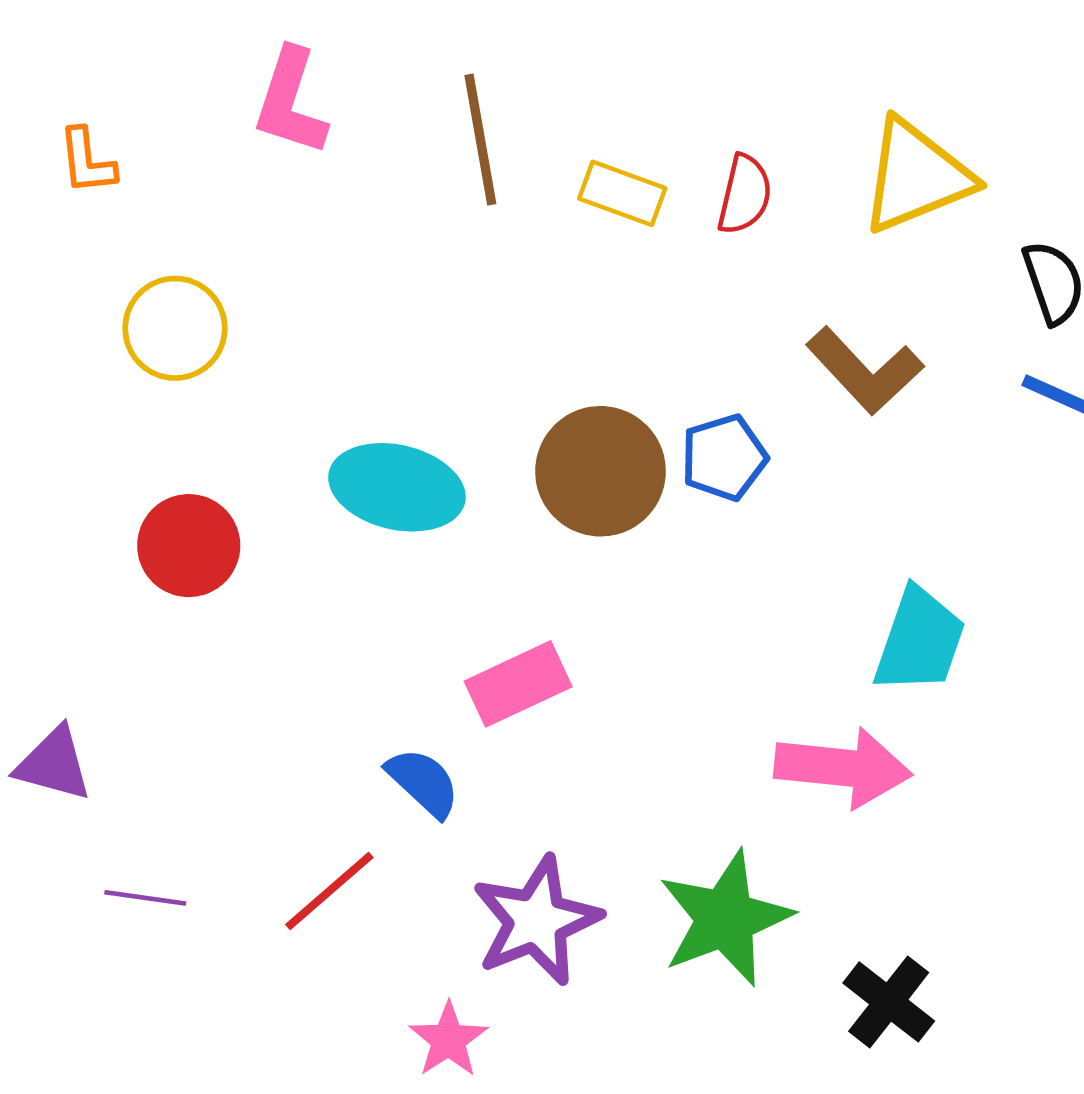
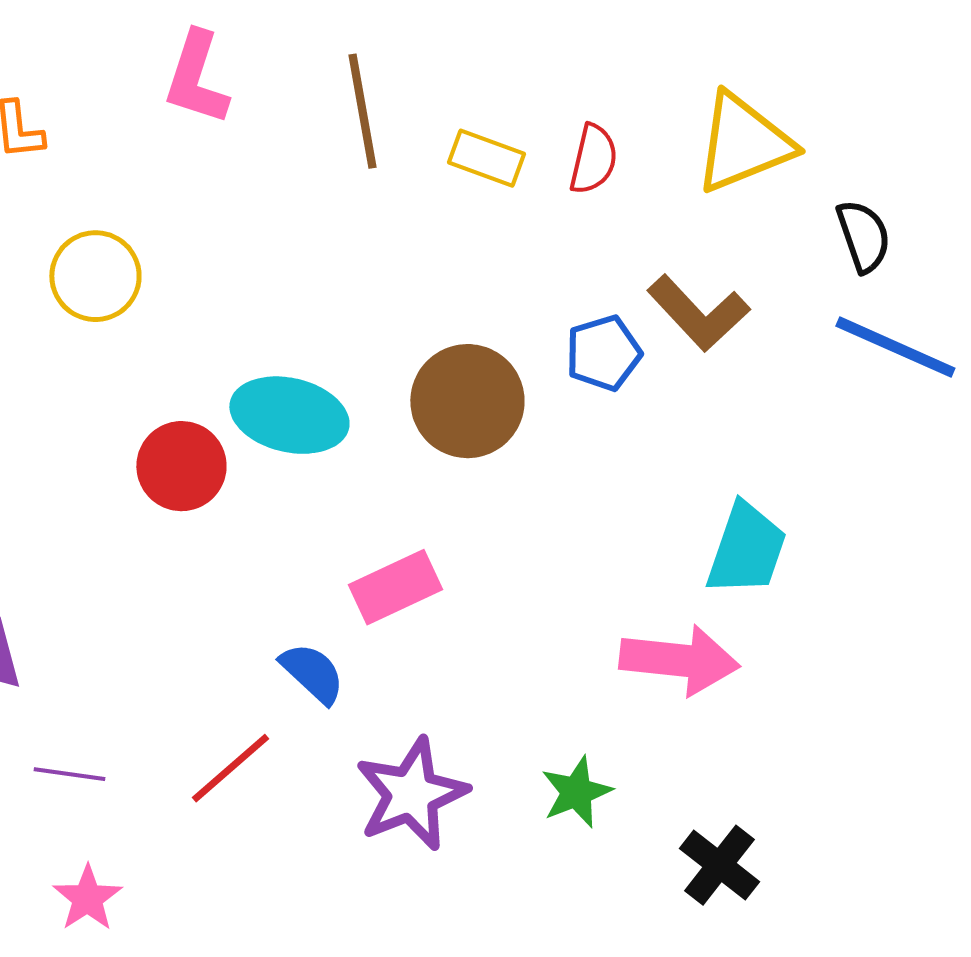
blue pentagon: (724, 458) -> (603, 353), moved
red circle: (189, 546) -> (181, 466), moved
green star: (725, 918) -> (576, 792), size x0.6
pink star: (448, 1040) -> (87, 898), moved

